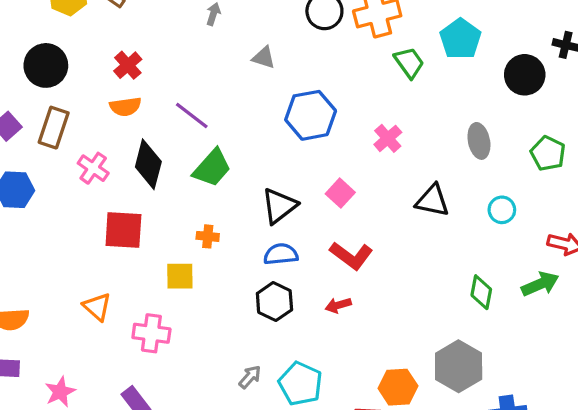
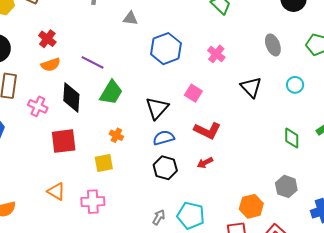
black triangle: (432, 201) -> (251, 87), turned 45
orange cross: (208, 236) -> (116, 135), turned 32
gray hexagon: (459, 366) -> (286, 186), size x0.7

